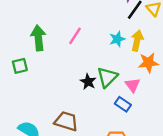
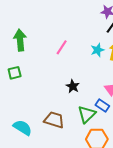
green arrow: (38, 38) -> (20, 40), moved
green triangle: (107, 77) -> (87, 114), moved

